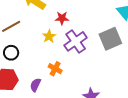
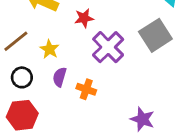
yellow star: (49, 36) -> (49, 49), moved
purple semicircle: (35, 85) -> (60, 77), moved

